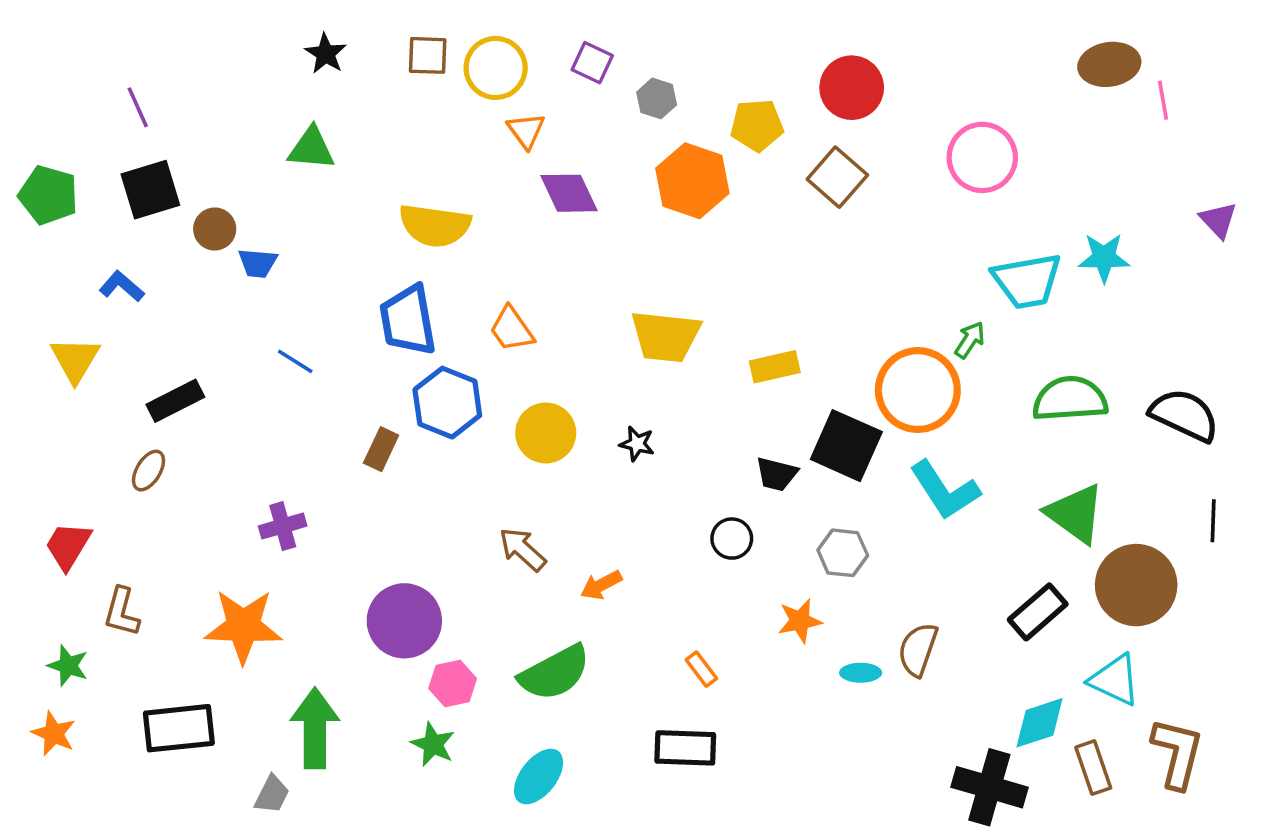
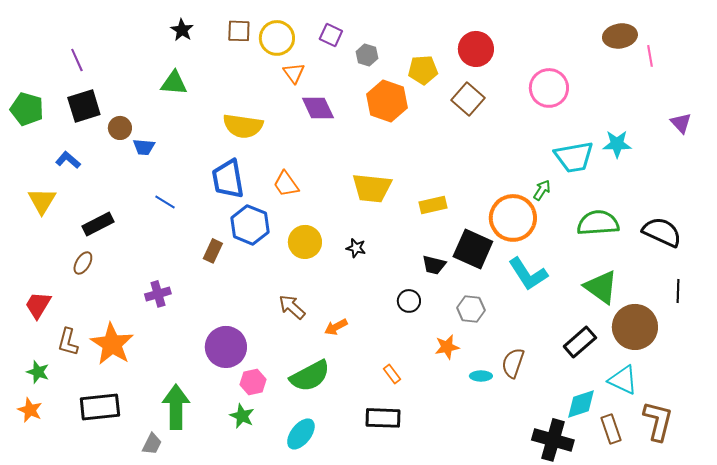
orange star: (243, 626) -> (112, 344), moved, turned 30

